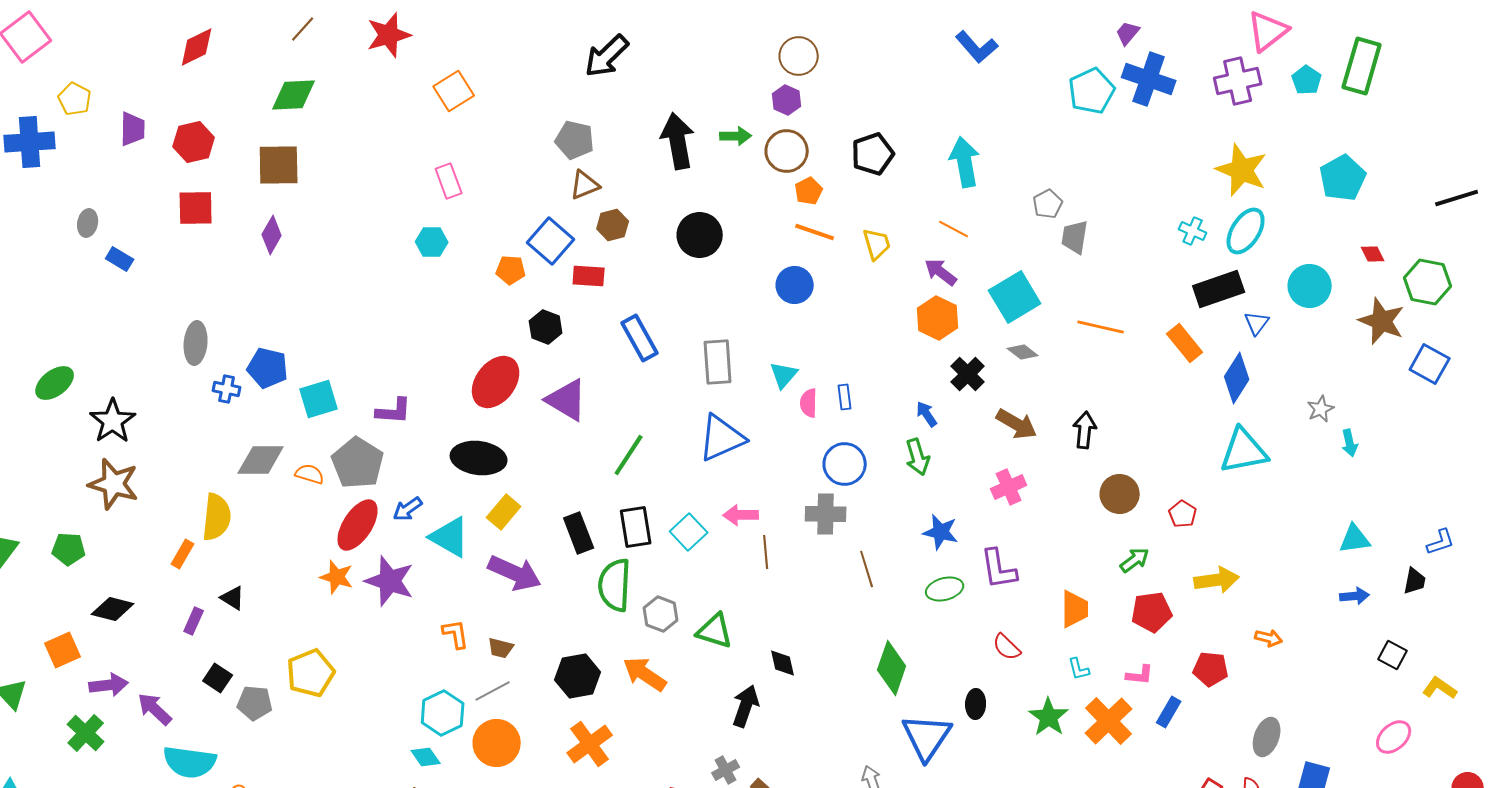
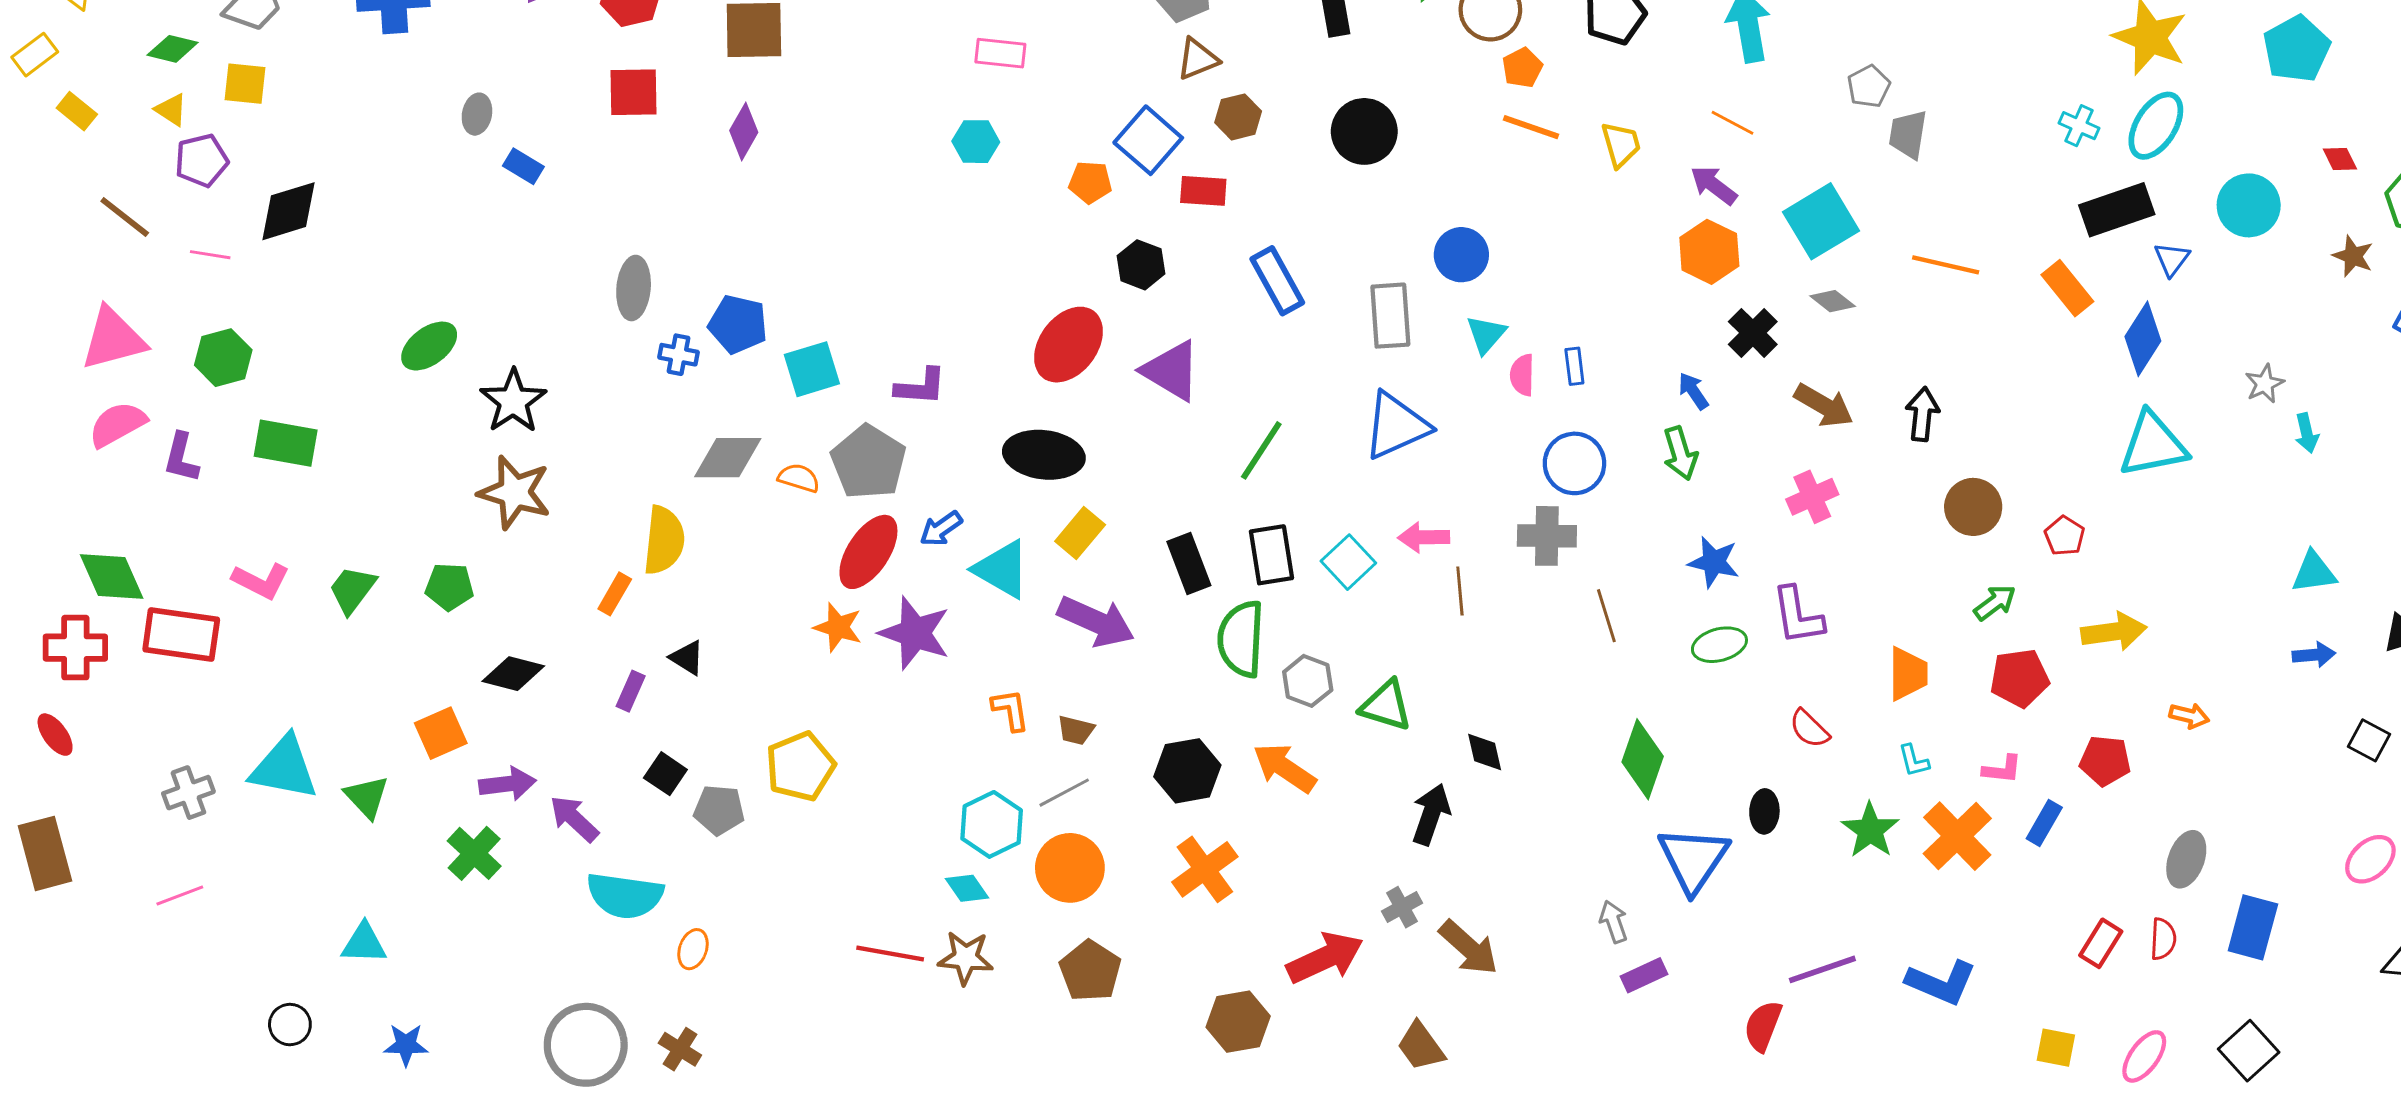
pink rectangle: (449, 181) -> (1000, 53), turned -64
blue circle: (795, 285) -> (1461, 255), moved
brown star: (1382, 321) -> (2353, 256), size x0.6

